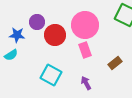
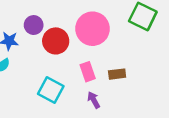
pink rectangle: (85, 50) -> (88, 72), moved
brown rectangle: (115, 63) -> (117, 74), moved, turned 32

